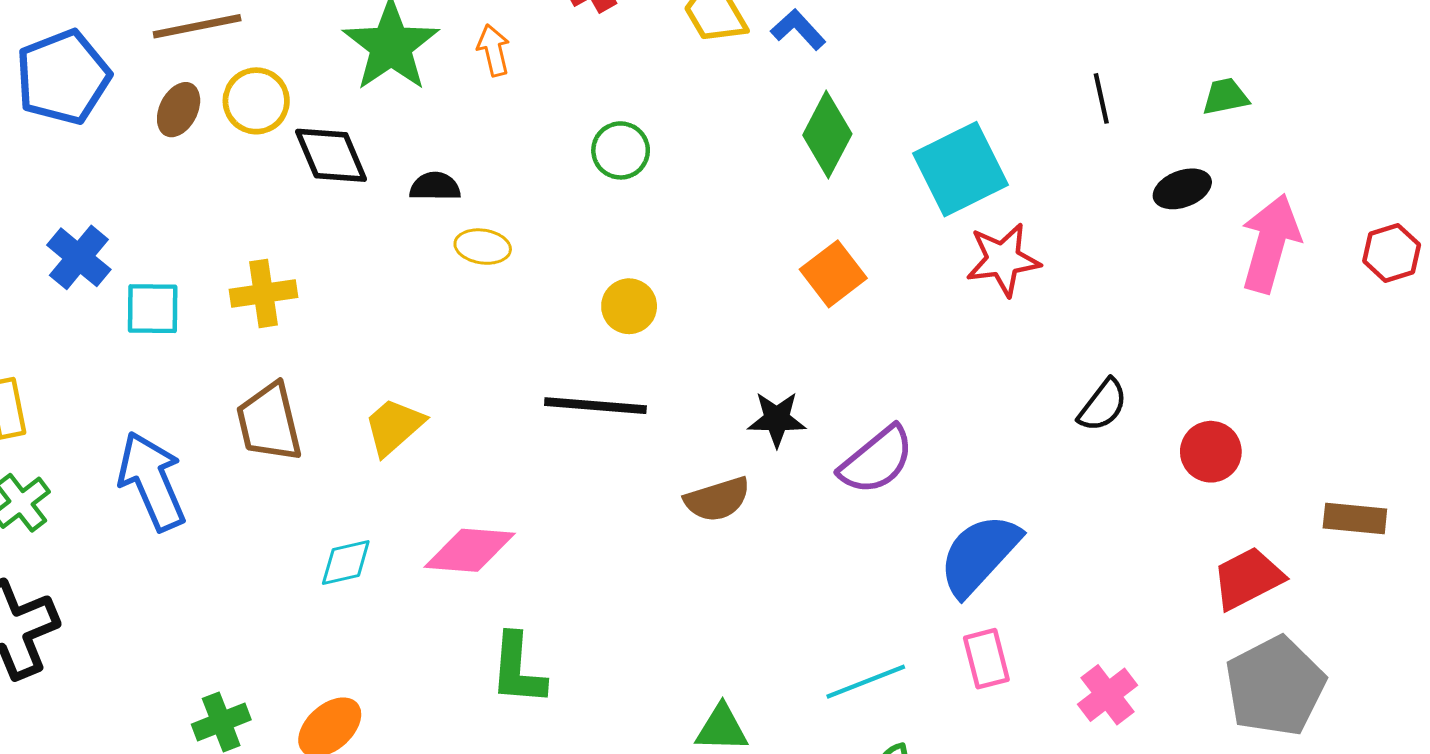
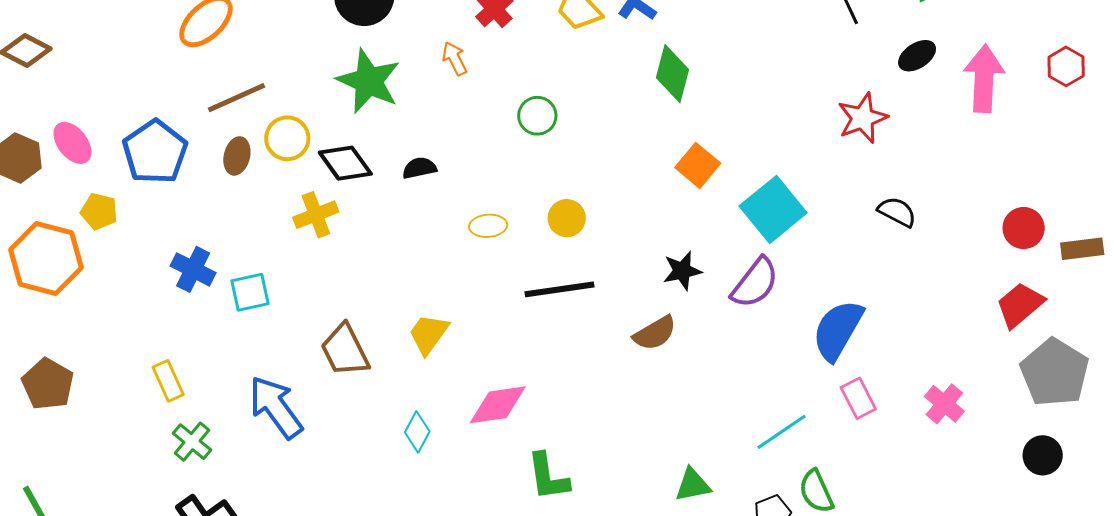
orange arrow: (494, 50) -> (455, 58), moved
cyan square: (960, 169) -> (773, 209), moved
yellow ellipse: (483, 247) -> (488, 226), moved
red star: (1003, 260) -> (863, 118), moved
yellow cross: (263, 293) -> (316, 215), moved
black semicircle: (1103, 405) -> (897, 212), turned -87
red circle: (1211, 452) -> (1024, 228), moved
cyan diamond: (346, 562) -> (417, 432), turned -36

